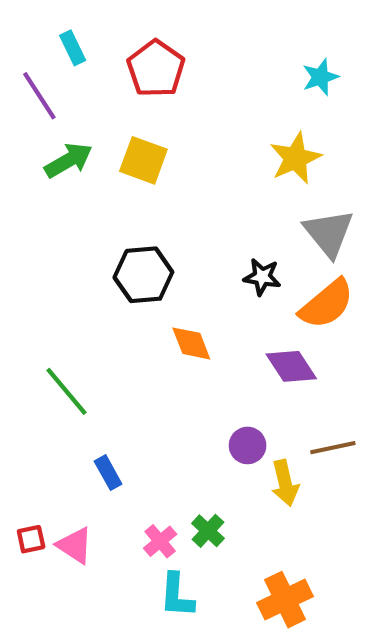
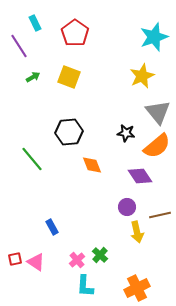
cyan star: (320, 77) -> (154, 37), size x1.6
green arrow: (69, 160) -> (33, 77), size x0.6
green line: (66, 391) -> (32, 159), moved
purple circle: (248, 445) -> (127, 207), moved

